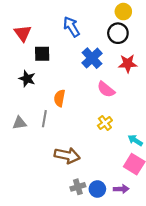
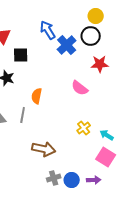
blue cross: (92, 58) -> (67, 45), moved
yellow cross: (105, 123) -> (84, 128), moved

